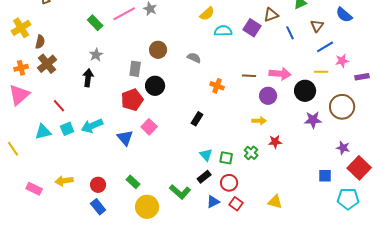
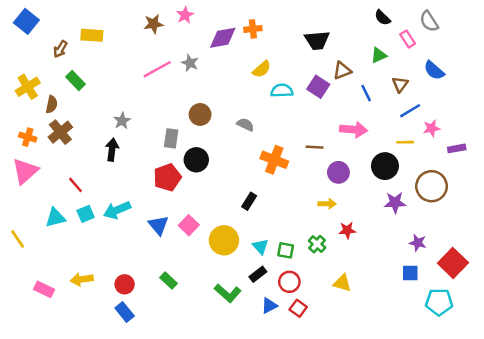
green rectangle: (95, 23) -> (75, 81), moved
orange cross: (21, 68) -> (28, 137), turned 32
pink arrow: (280, 74) -> (354, 130), moved
orange cross: (217, 86) -> (274, 160), size x1.5
pink square: (149, 127) -> (189, 225), moved
purple star: (343, 148) -> (418, 243), moved
yellow triangle: (275, 202) -> (342, 283), moved
yellow circle: (147, 207) -> (224, 240), moved

